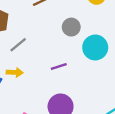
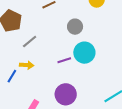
cyan circle: (95, 47) -> (84, 53), moved

